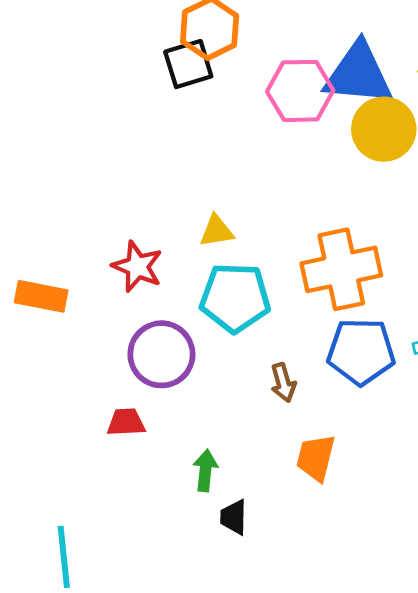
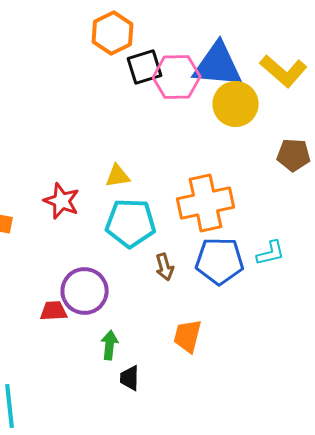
black square: (188, 64) -> (145, 67), moved
purple circle: (161, 354) -> (85, 291), moved
brown arrow: (283, 383) -> (165, 267), moved

